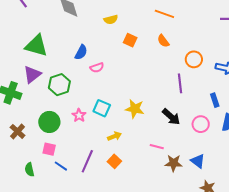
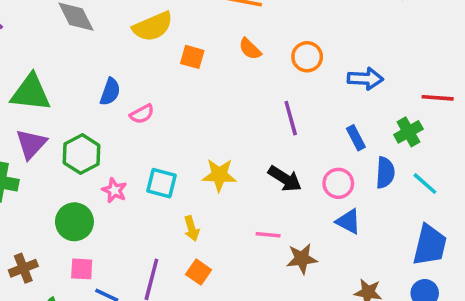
yellow semicircle: (111, 20) -> (153, 27), size x1.6
orange circle: (194, 59) -> (307, 57), moved
pink star: (79, 115) -> (114, 190), moved
brown cross: (18, 131) -> (23, 268), moved, turned 35
yellow arrow: (114, 136) -> (192, 228), turned 104
blue triangle: (198, 161) -> (348, 221), moved

